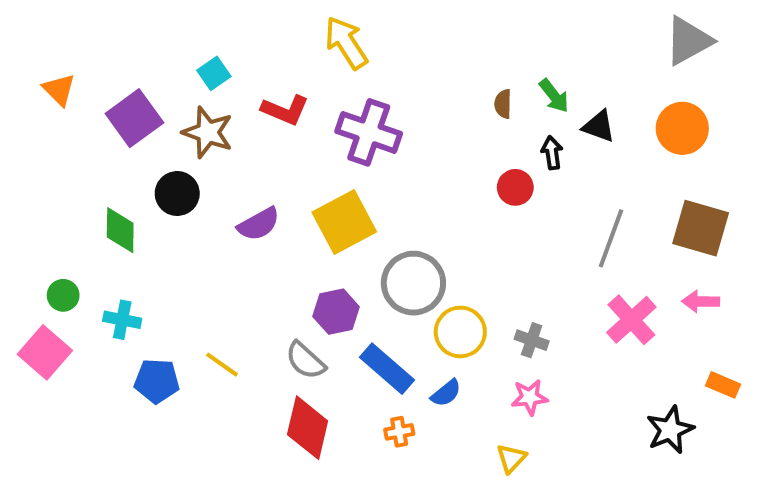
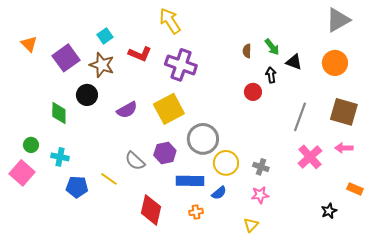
gray semicircle: (306, 361) -> (135, 161), moved
blue rectangle: (387, 369) -> (190, 181), turned -40
black star: (670, 430) -> (329, 211), size x0.7

